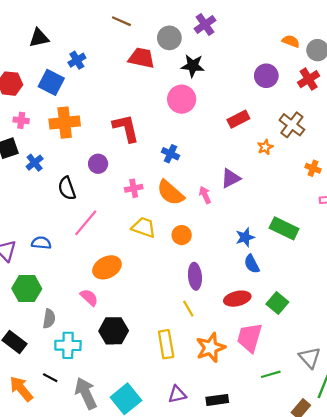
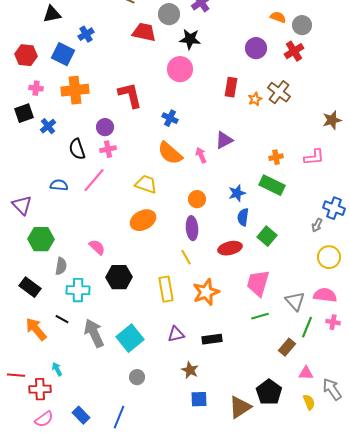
red rectangle: (238, 119) -> (231, 87), turned -54
orange star: (265, 147) -> (255, 99), moved
orange cross: (313, 168) -> (276, 157), moved, turned -32
pink cross: (134, 188) -> (108, 149), moved
orange circle: (182, 235) -> (197, 199), moved
blue semicircle: (41, 243) -> (59, 185), moved
blue semicircle: (252, 264) -> (243, 217), turned 36
orange ellipse: (107, 267) -> (143, 220), moved
green square: (277, 303) -> (267, 236), moved
pink trapezoid: (250, 338) -> (258, 283), moved

